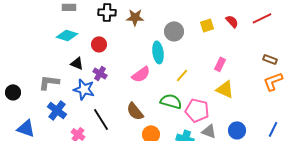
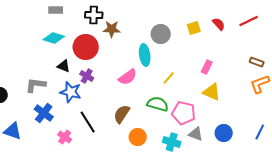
brown star: (135, 17) -> (112, 29), moved
red circle: (99, 44) -> (86, 47), size x1.6
brown semicircle: (135, 111) -> (122, 114), turned 72

